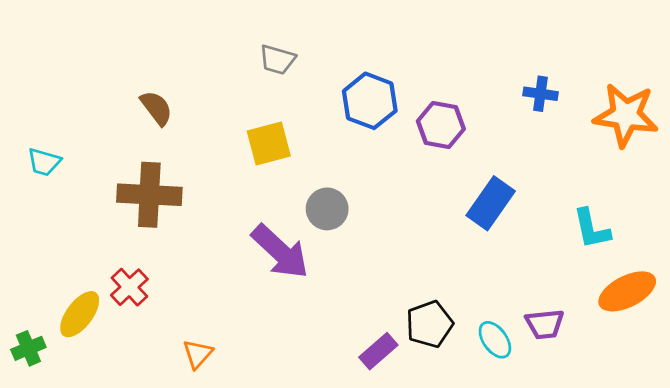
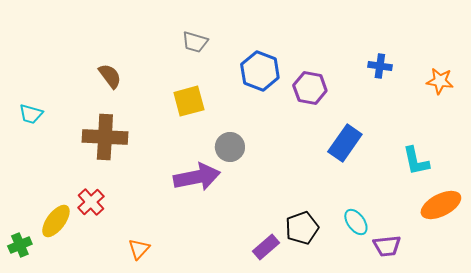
orange star: (626, 115) -> (440, 81), size x0.6
purple arrow: (280, 252) -> (197, 177), turned -54
purple trapezoid: (545, 324) -> (387, 246), moved
cyan ellipse: (495, 340) -> (356, 222), moved

